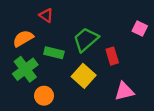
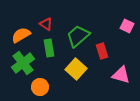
red triangle: (46, 15) -> (46, 24), moved
green rectangle: (54, 53) -> (49, 48), turned 66
pink triangle: (124, 91) -> (121, 75), moved, turned 30

